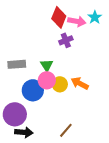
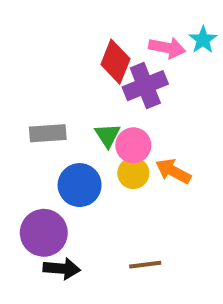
red diamond: (59, 17) -> (115, 62), moved
purple cross: (66, 40) -> (145, 86), size x1.5
pink circle: (47, 80) -> (133, 145), moved
brown line: (66, 130) -> (145, 265), turned 42

